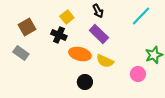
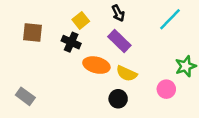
brown square: (27, 27) -> (33, 32), turned 36
gray rectangle: (21, 53) -> (25, 96), moved
black circle: (85, 82) -> (118, 99), moved

